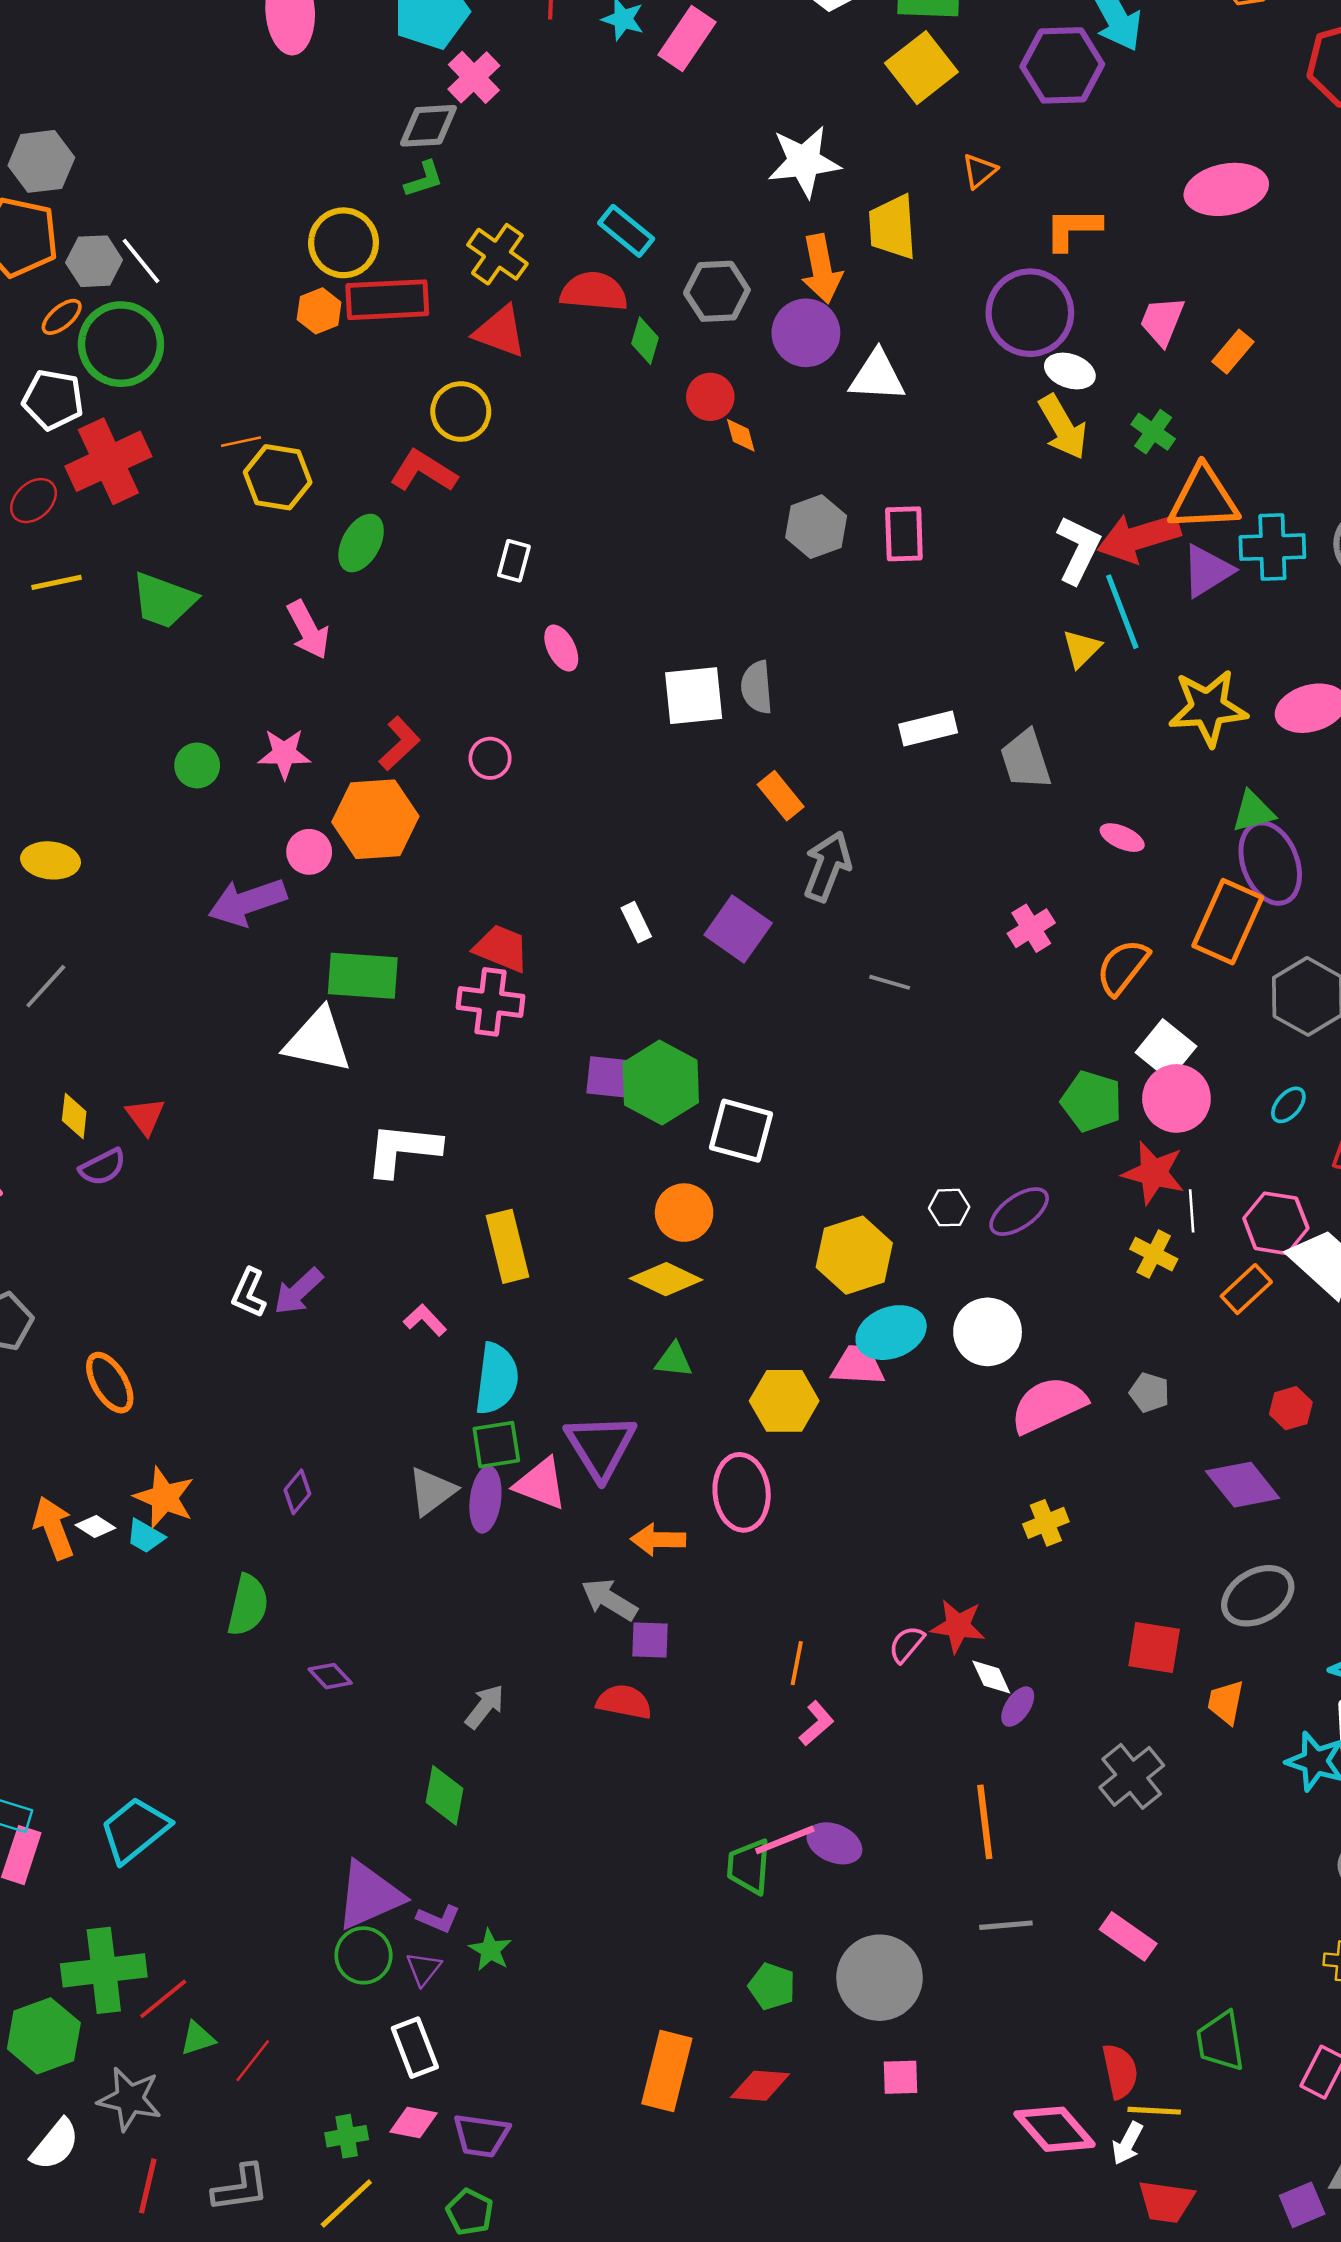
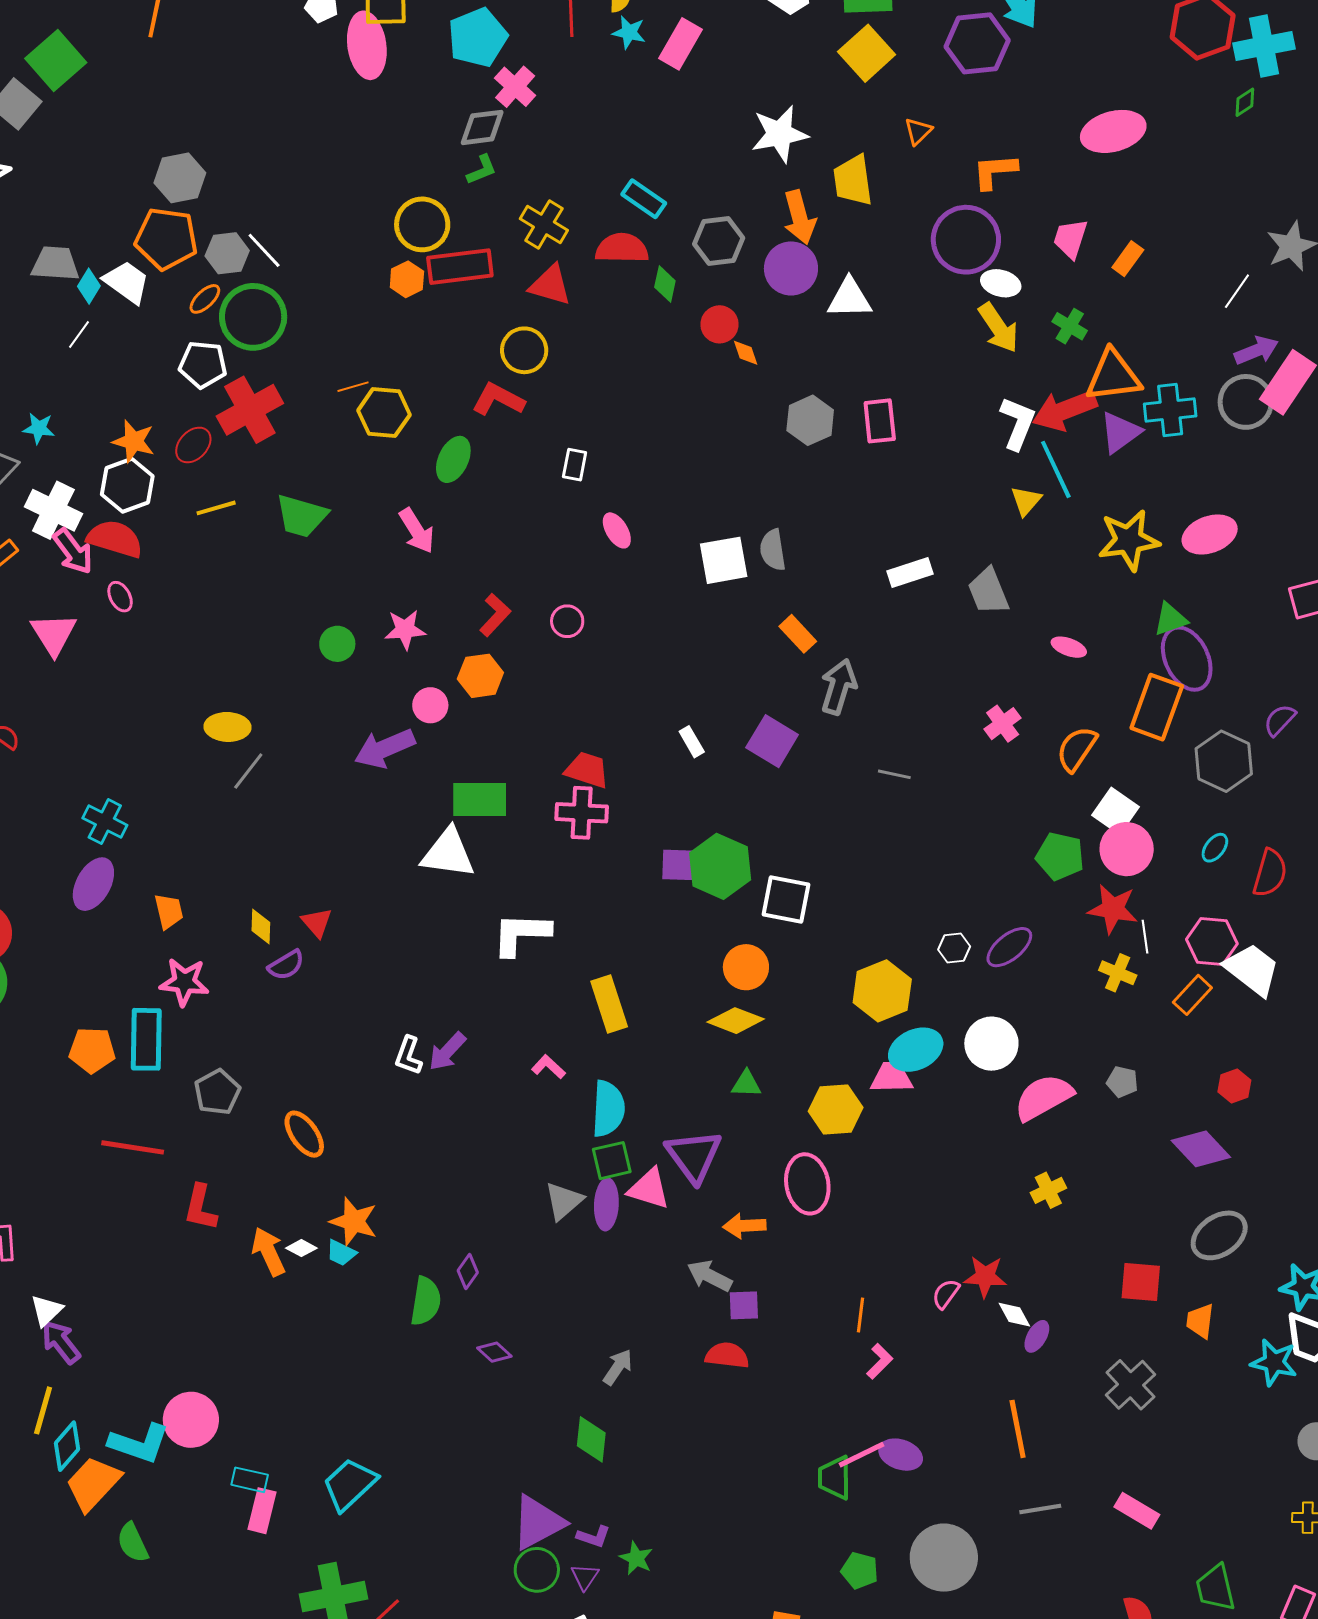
orange hexagon: (375, 819) -> (480, 676), size x0.7
gray line: (46, 986) -> (248, 771), moved
purple diamond: (297, 1492) -> (468, 1272), moved

